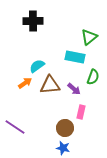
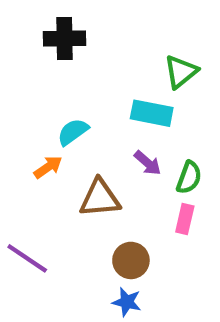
green semicircle: (93, 77) -> (189, 177), moved
brown triangle: (50, 85) -> (100, 198), moved
purple arrow: (74, 89) -> (148, 163), moved
pink rectangle: (81, 112) -> (185, 219), moved

